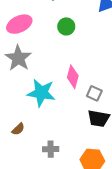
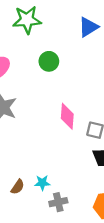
cyan star: (41, 93) -> (42, 183), moved, size x0.5

